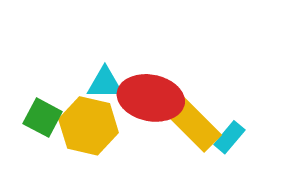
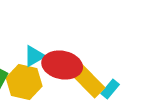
cyan triangle: (105, 83) -> (34, 56), turned -30

